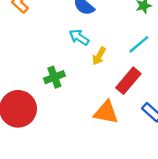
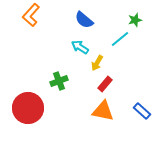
cyan line: (139, 44) -> (120, 39), moved
red rectangle: (128, 81) -> (105, 84), moved, size x0.7

